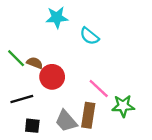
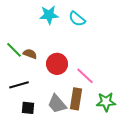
cyan semicircle: (89, 36) -> (77, 19), moved
red circle: (52, 77) -> (57, 64), moved
green star: (123, 106) -> (106, 102), moved

